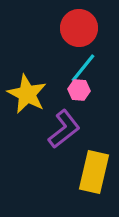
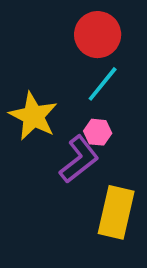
pink hexagon: (79, 90) -> (98, 132), moved

